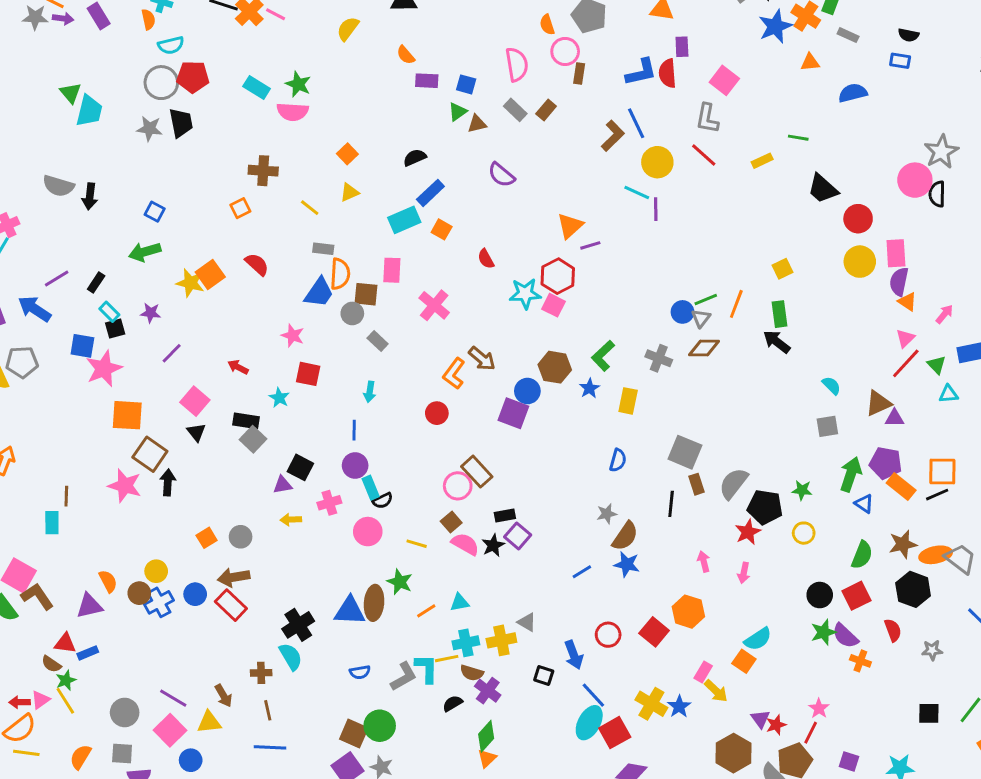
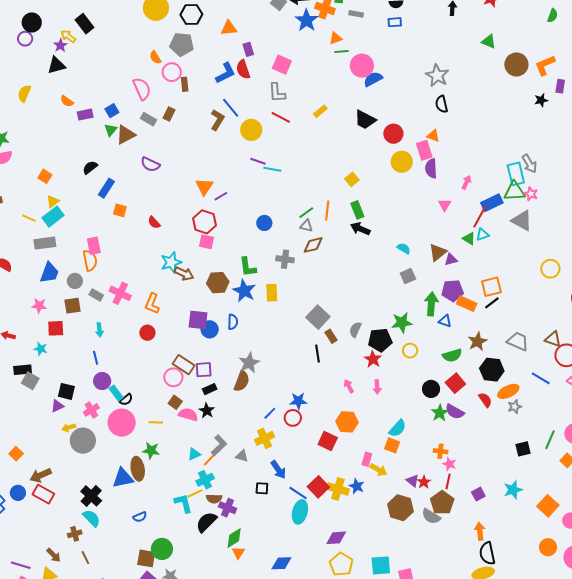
blue square: (466, 84) -> (112, 111), turned -32
blue semicircle: (853, 93) -> (373, 79), moved
brown triangle: (477, 124) -> (126, 135), size x1.5
green line: (798, 138) -> (342, 52), moved
pink circle: (915, 180) -> (362, 66), moved
cyan line: (637, 193) -> (272, 169), moved
purple line: (656, 209) -> (258, 161), turned -56
cyan rectangle: (404, 220) -> (53, 217), moved
gray rectangle: (323, 249) -> (45, 243), size x1.5
orange semicircle: (340, 274) -> (90, 260), moved
brown square: (366, 294) -> (73, 306), moved
cyan star: (525, 294) -> (171, 262), moved
orange triangle: (907, 302) -> (433, 136), moved
pink cross: (434, 305) -> (120, 293), moved
blue circle: (682, 312) -> (264, 223), moved
gray triangle: (701, 318) -> (306, 226), turned -40
green L-shape: (603, 356) -> (248, 267), turned -40
brown arrow: (482, 359) -> (184, 274), moved
red line: (906, 363) -> (480, 217), moved
green triangle: (937, 365) -> (469, 239), moved
blue star: (590, 388) -> (244, 291), size x1.6
blue circle: (527, 391) -> (210, 329), moved
gray square: (685, 452) -> (318, 317), turned 35
blue semicircle: (618, 460) -> (233, 322), moved
gray semicircle: (733, 483) -> (355, 330), size x0.7
green star: (802, 490) -> (402, 323), size x1.5
gray star: (607, 514) -> (249, 363), moved, size x1.5
pink circle: (368, 532) -> (122, 423), size x1.4
purple square: (518, 536) -> (204, 370), moved, turned -30
brown semicircle: (625, 536) -> (242, 381), moved
gray circle: (241, 537) -> (83, 441), moved, size x1.6
green semicircle: (862, 555) -> (452, 355), turned 66
orange ellipse: (936, 555) -> (508, 391), moved
orange line: (426, 611) -> (209, 460), moved
red circle: (608, 635) -> (293, 418), moved
yellow cross: (501, 640) -> (265, 438), moved
orange cross: (860, 661) -> (440, 451), moved
gray L-shape: (404, 676) -> (219, 445), moved
black semicircle: (453, 703) -> (206, 522), size x1.6
red square: (615, 733) -> (318, 487), moved
green diamond: (486, 736) -> (234, 538), turned 30
purple square: (849, 761) -> (478, 494), turned -32

